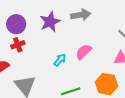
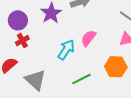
cyan arrow: (60, 60) -> (66, 50), size x1.5

